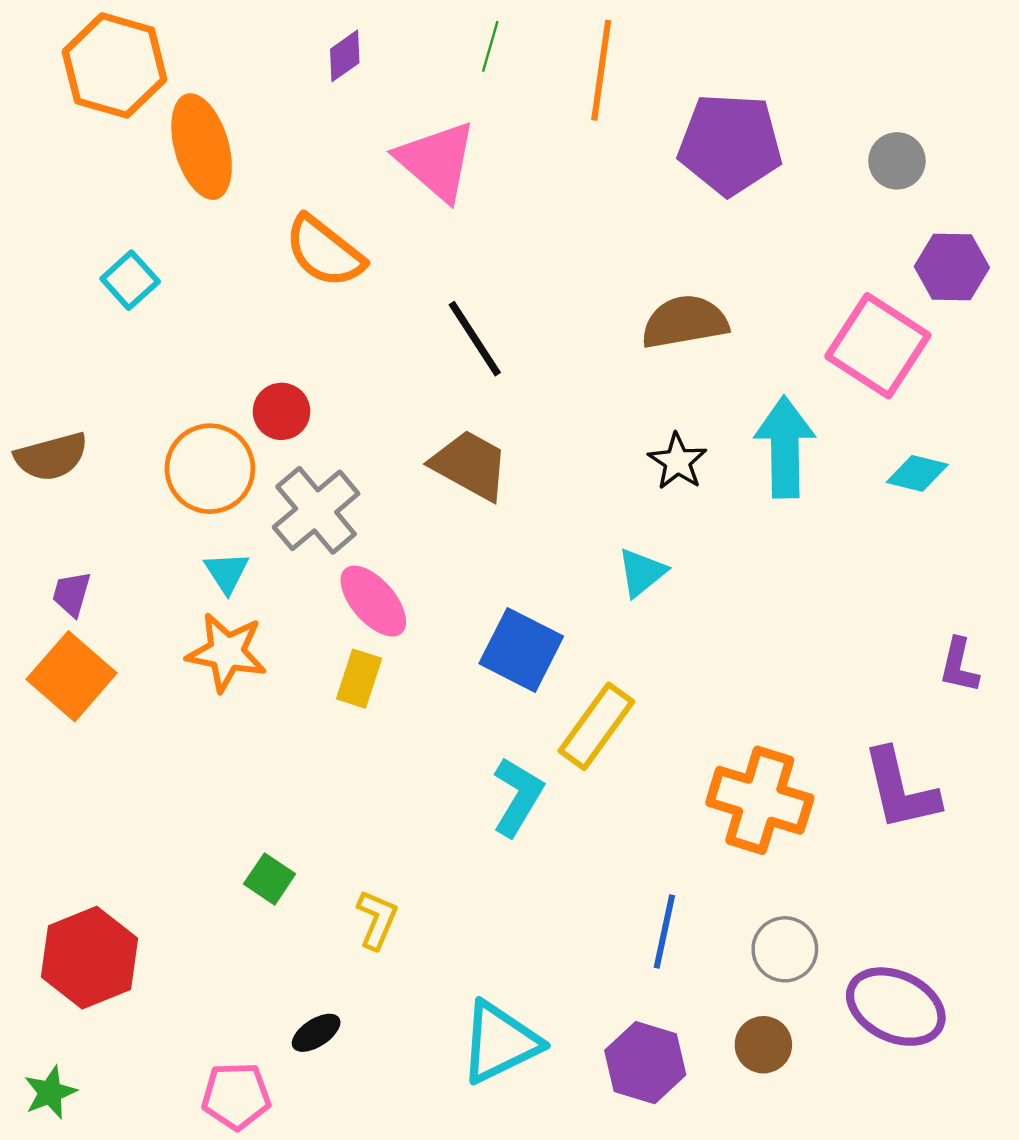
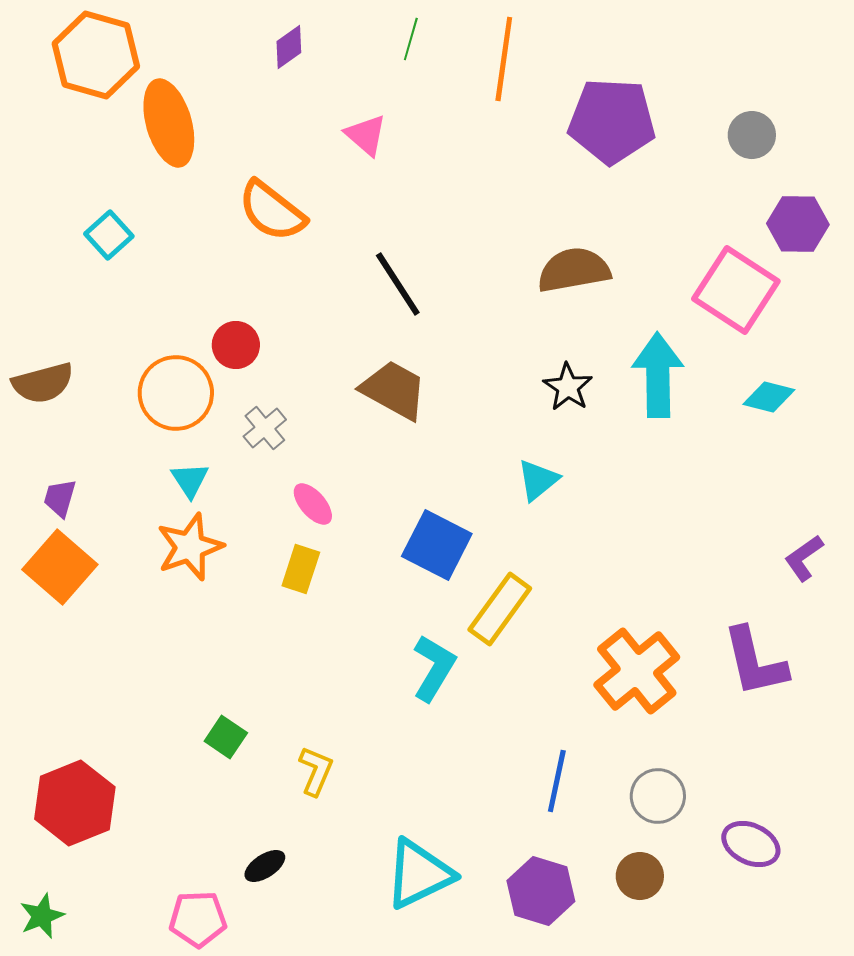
pink triangle: (437, 161) -> (366, 135), size x0.6
gray cross: (316, 510) -> (265, 428), size x0.6
pink ellipse: (373, 601) -> (313, 504), size x0.7
orange star: (227, 652) -> (190, 547), turned -30
purple L-shape: (959, 665) -> (804, 558), turned 42
orange cross: (760, 800) -> (637, 671), turned 34
purple ellipse: (896, 1007) -> (751, 844), size x0.7

